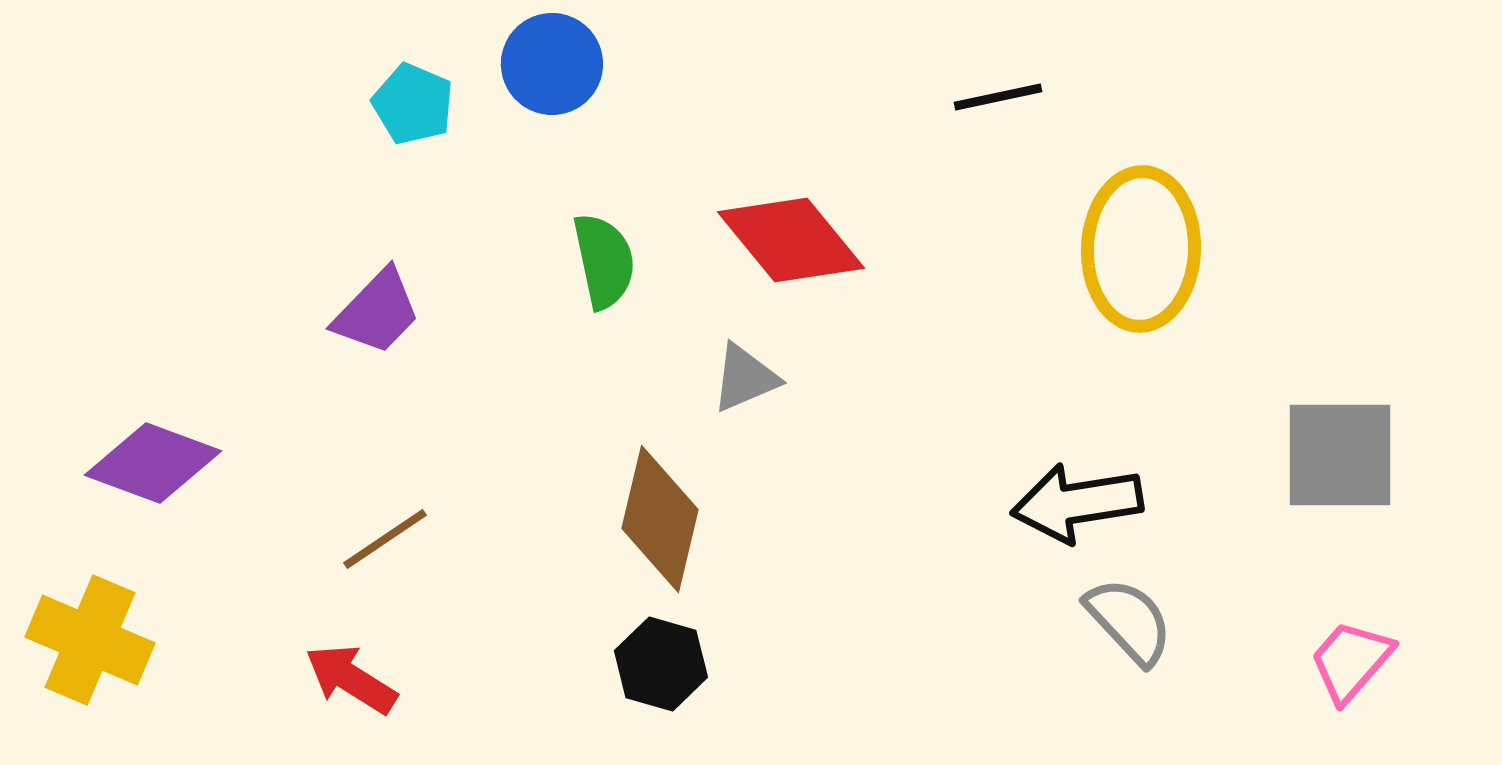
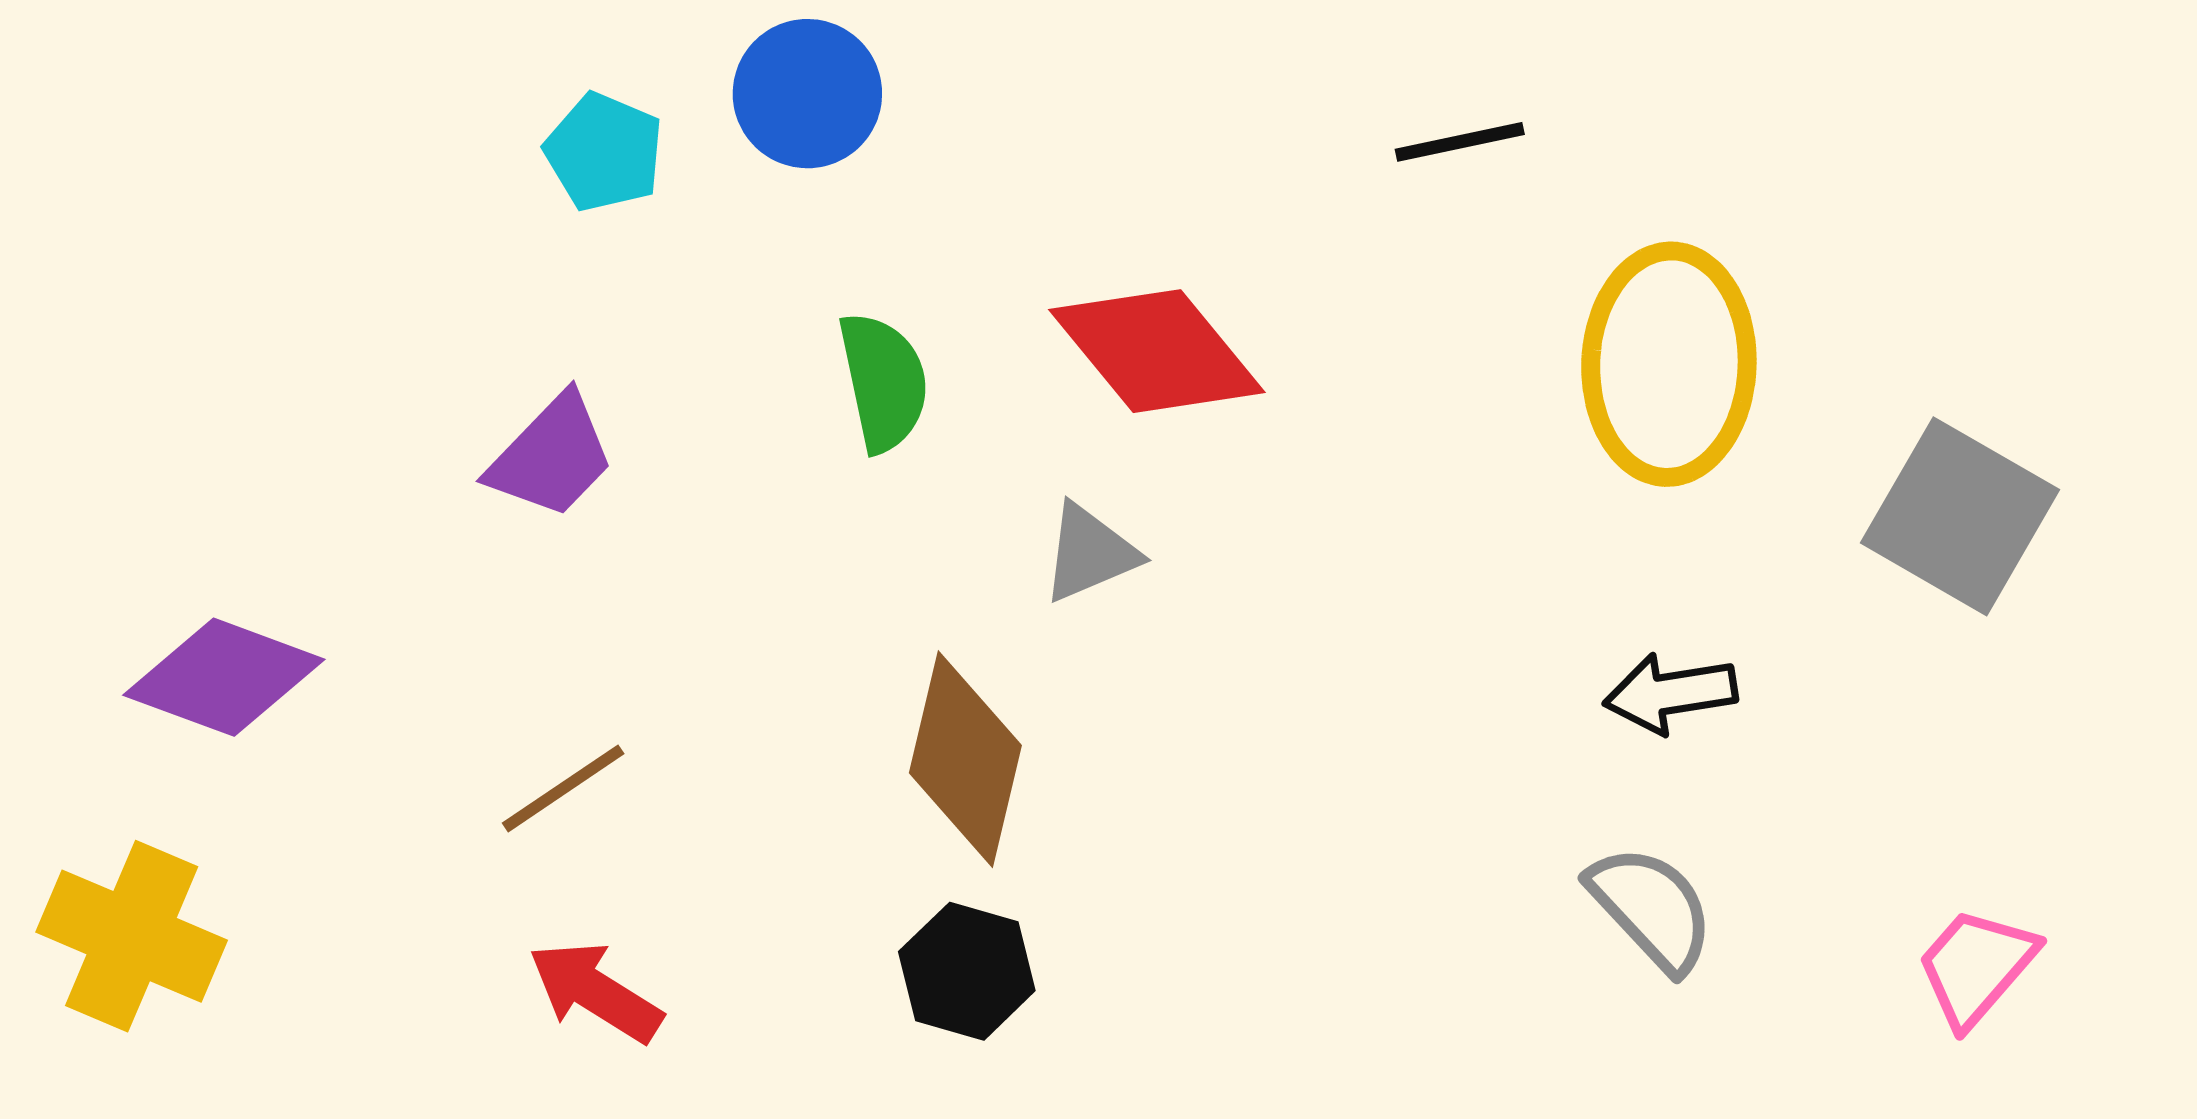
gray square: (1340, 455) -> (1960, 516), moved, turned 30
black arrow: (1077, 503) -> (1670, 693), moved, size x0.7
red arrow: (351, 679) -> (595, 992), moved

